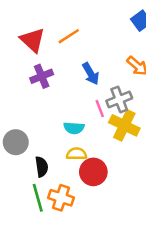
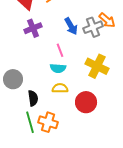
gray cross: (119, 100) -> (93, 27), moved
pink line: (100, 109) -> (60, 50), moved
red circle: (93, 172) -> (86, 102), moved

